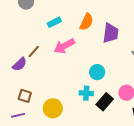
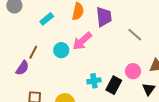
pink arrow: (64, 46) -> (82, 41), moved
cyan circle: (97, 72) -> (61, 50), moved

